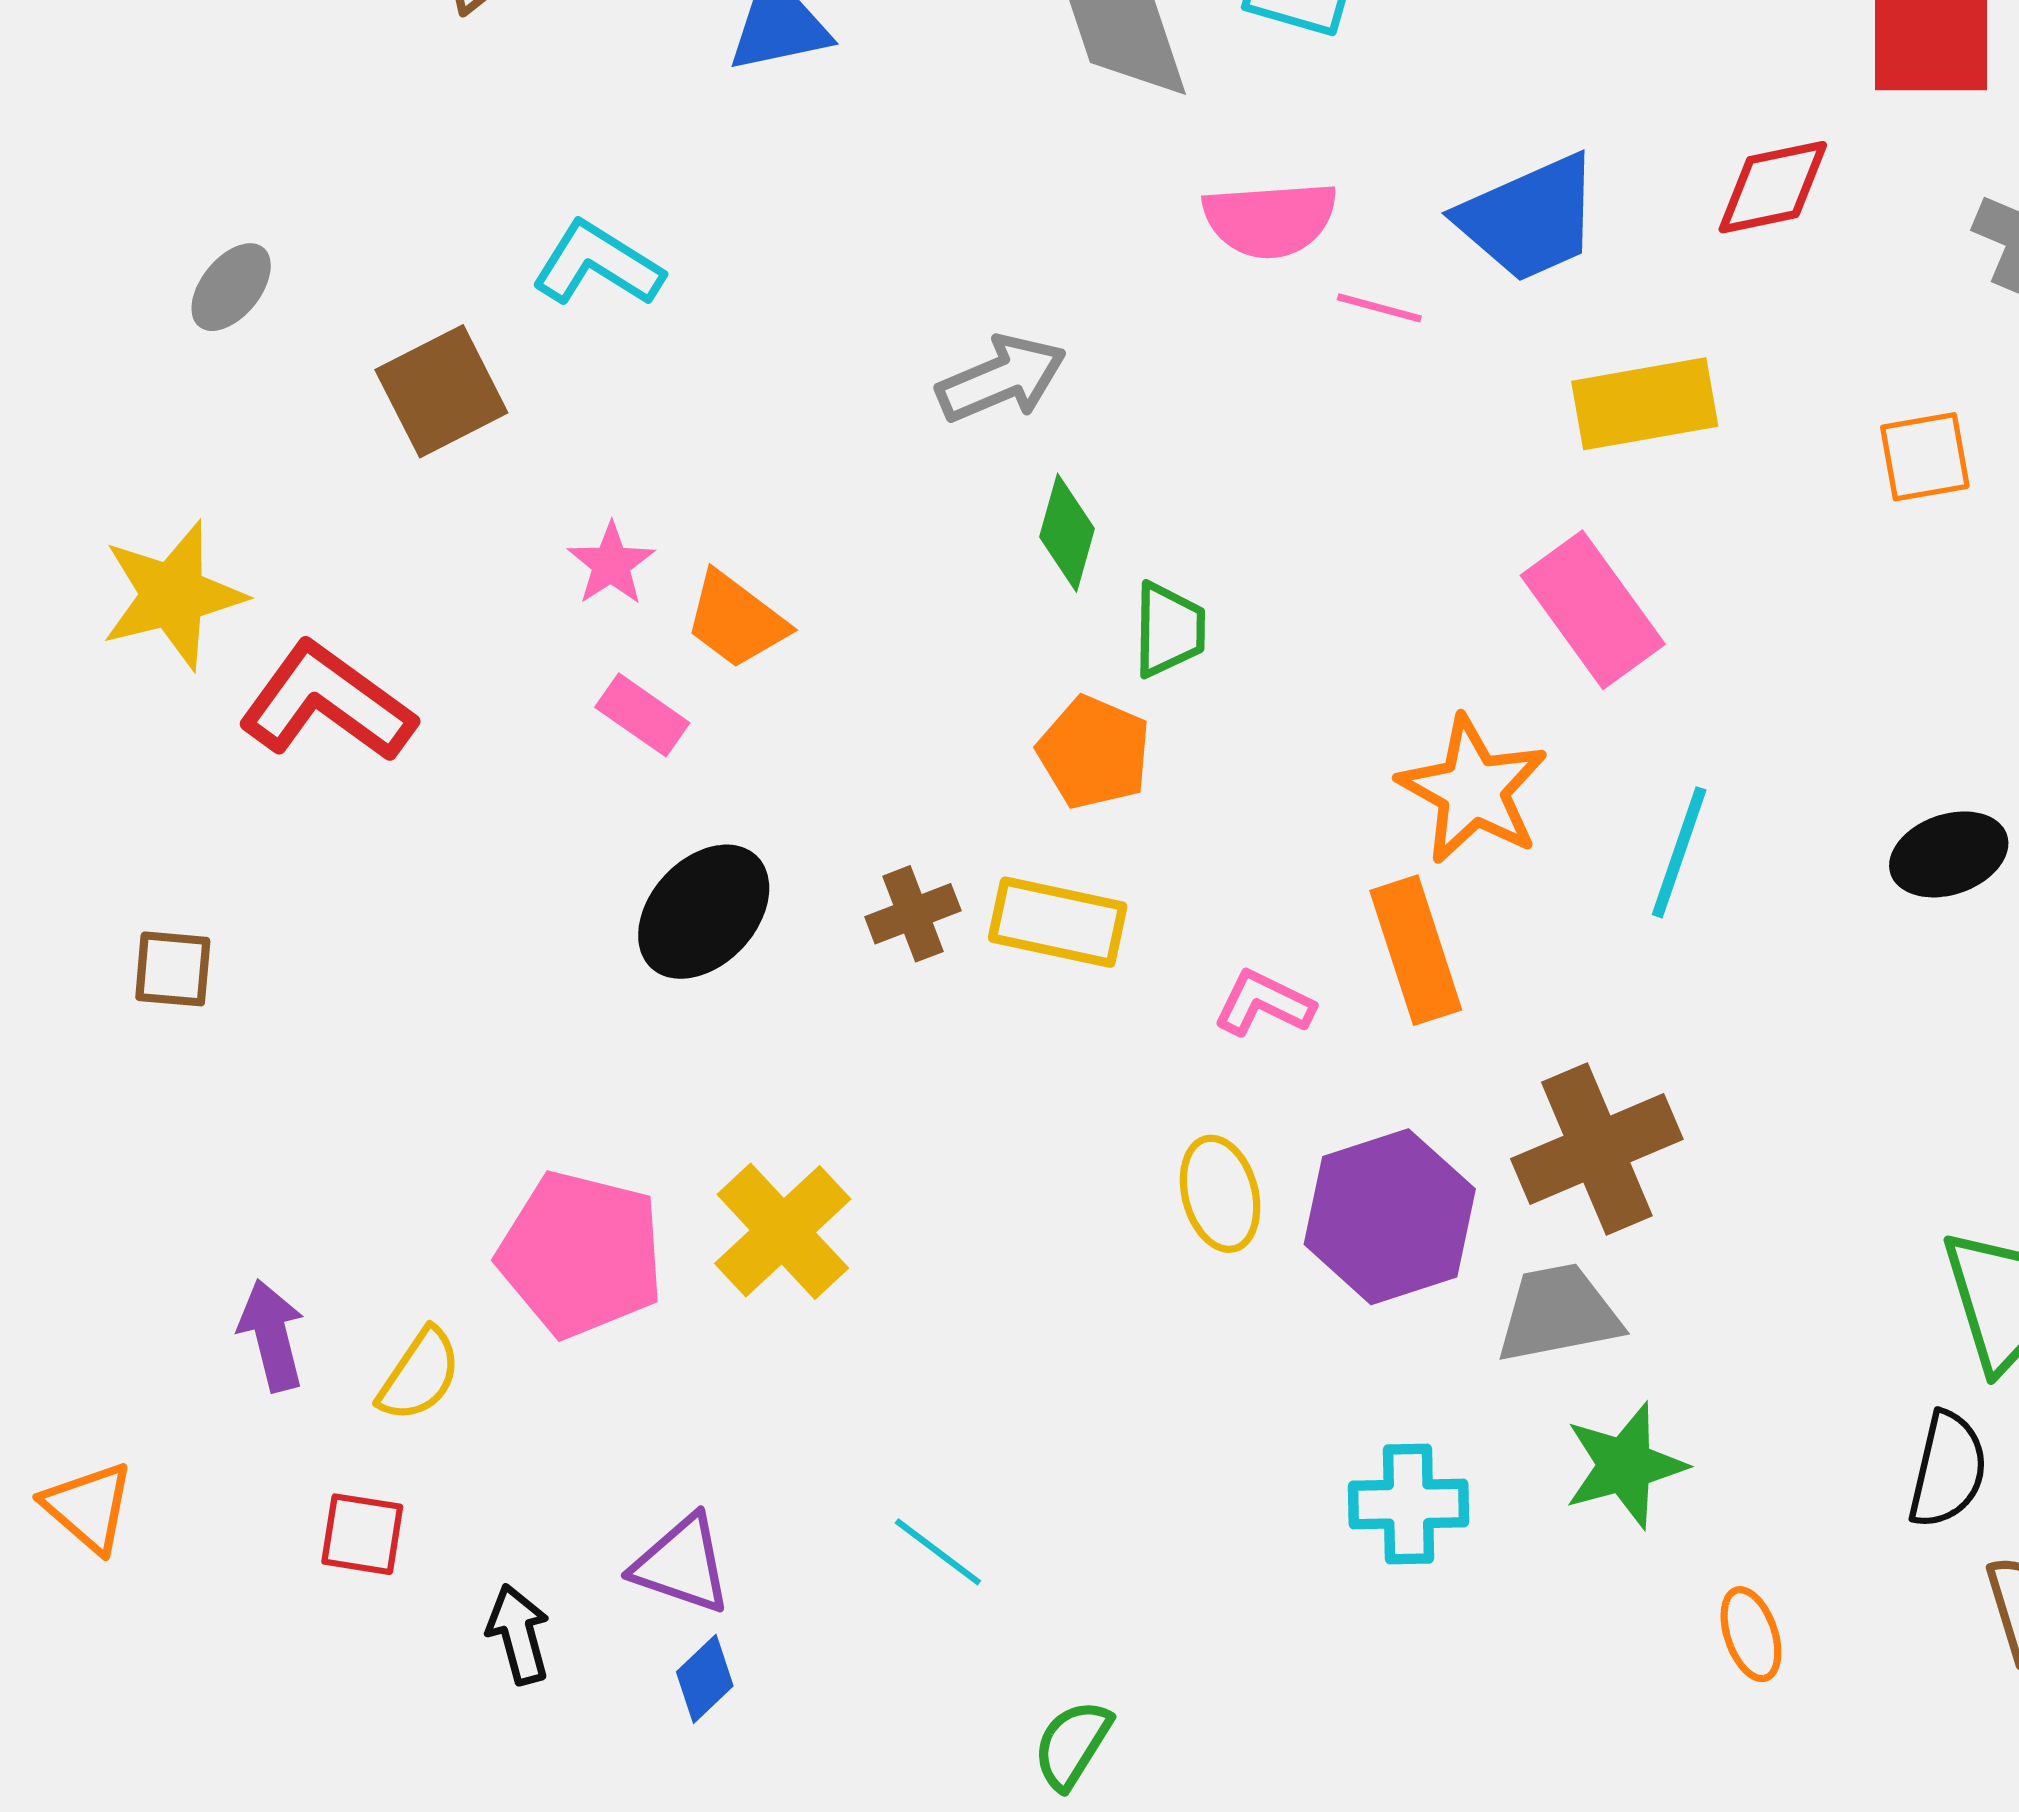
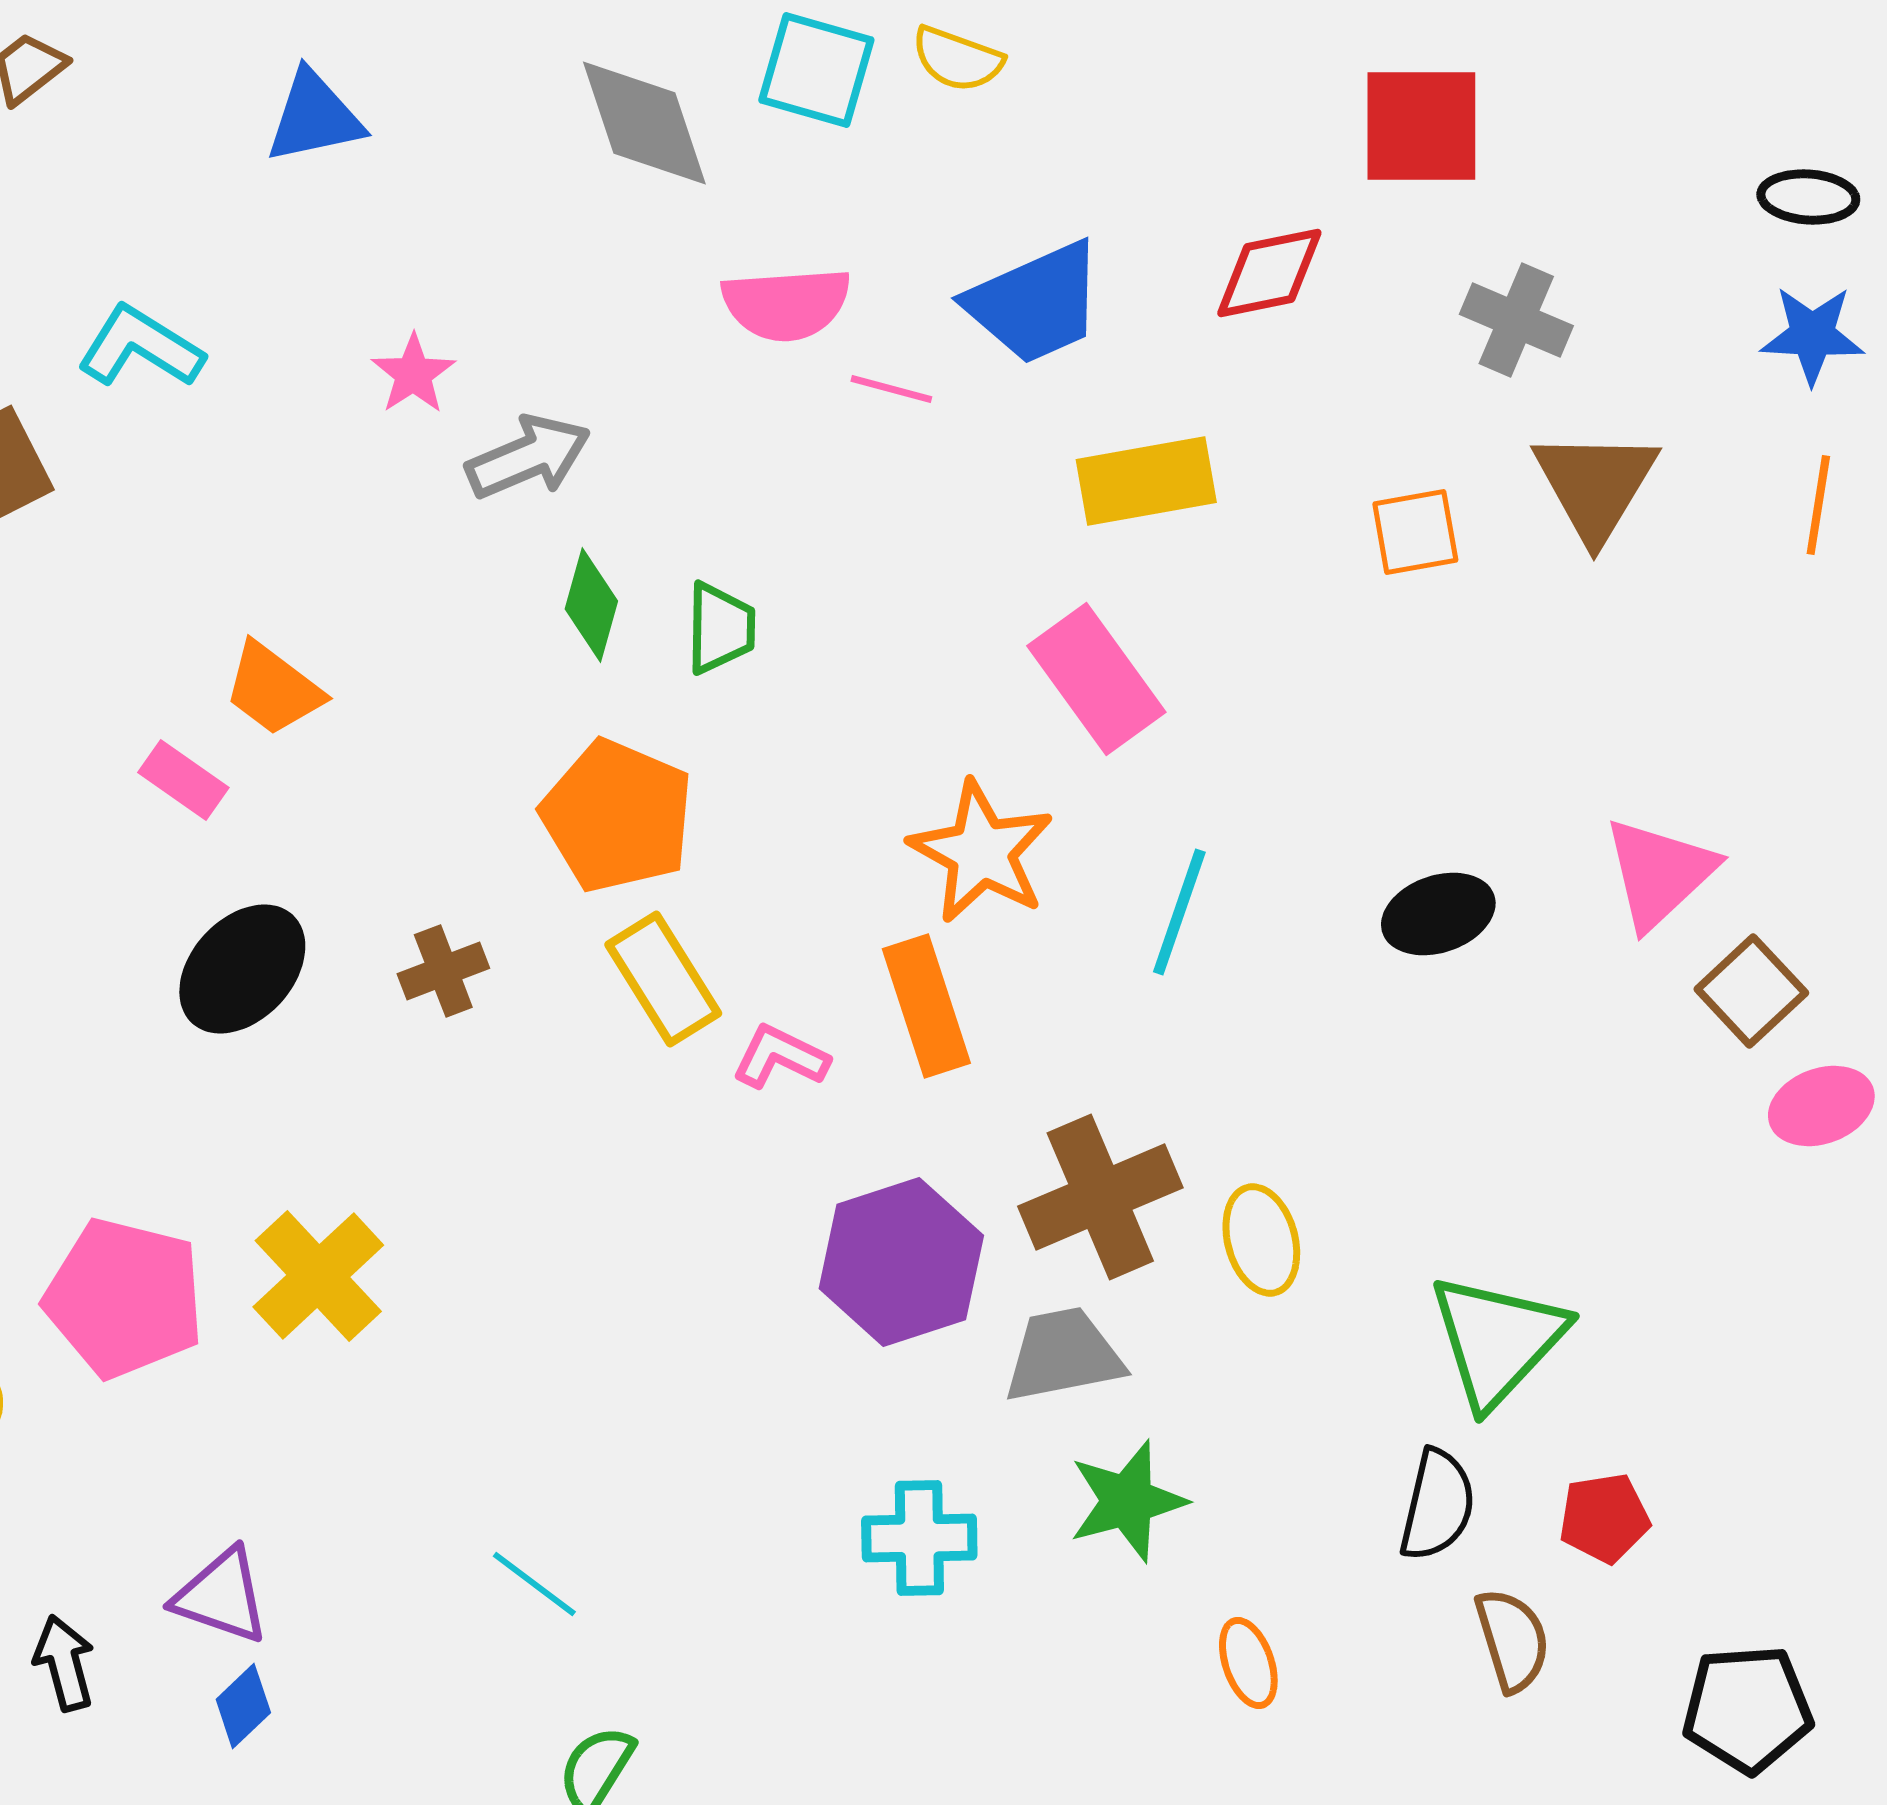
pink star: (611, 564) -> (413, 374), moved
green trapezoid: (1169, 630) -> (720, 628), moved
orange pentagon: (1094, 752) -> (617, 816), size x1.4
yellow rectangle: (1058, 922) -> (663, 979), moved, turned 46
yellow ellipse: (1220, 1194) -> (1261, 1240), moved
cyan line: (938, 1552) -> (534, 1584), moved

